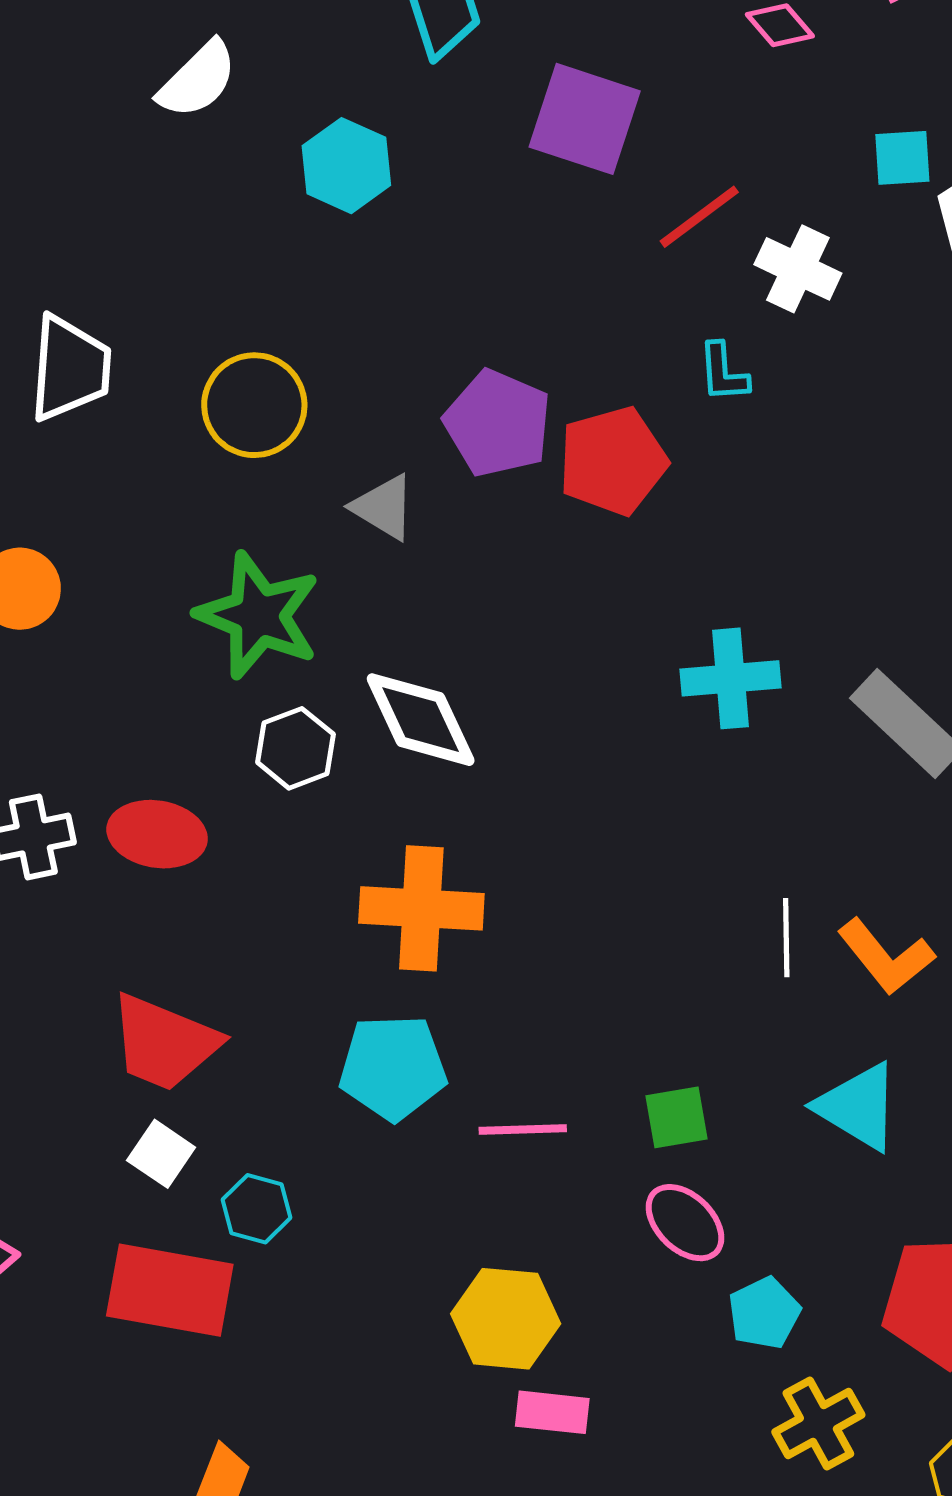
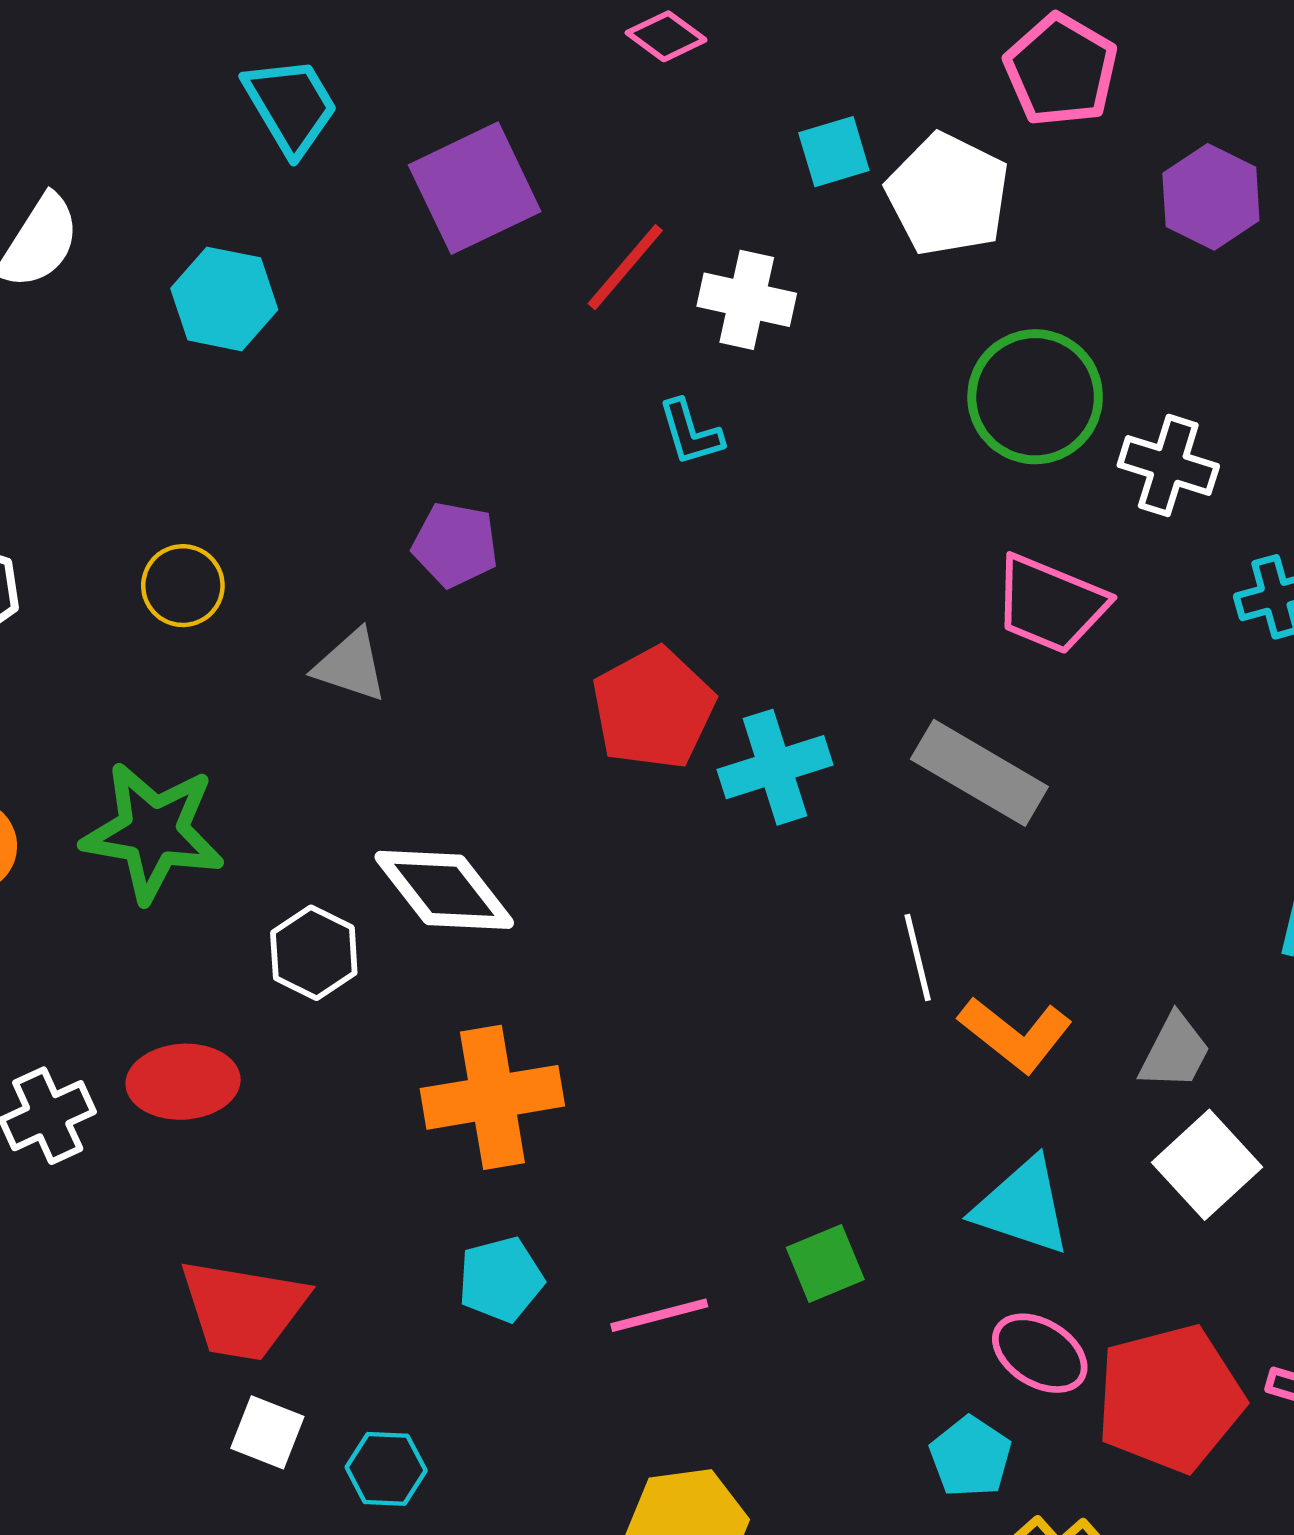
purple square: (585, 119) -> (475, 188), turned -31
yellow circle: (254, 405) -> (183, 586), size x0.7
purple pentagon: (498, 423) -> (455, 545), size x0.7
red pentagon: (613, 461) -> (653, 708), moved
green star: (258, 615) -> (153, 832), moved
white line: (786, 938) -> (918, 958), moved
cyan pentagon: (393, 1067) -> (501, 1279), size x0.7
pink ellipse: (685, 1223) -> (1040, 1353), moved

